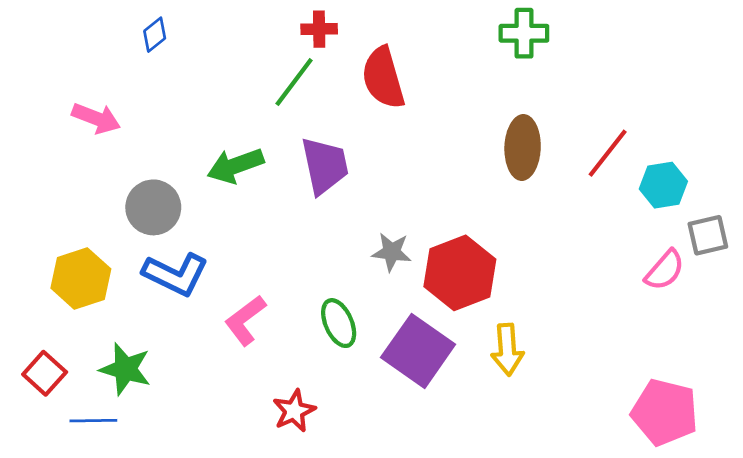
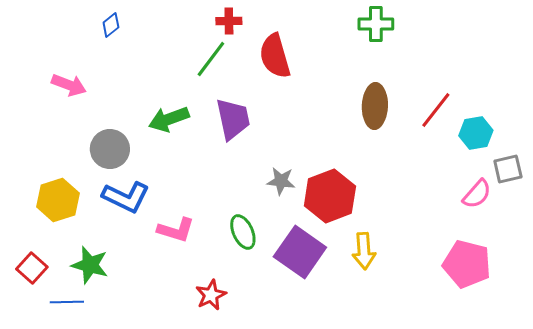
pink L-shape: (245, 320) -> (176, 230), turned -126
pink pentagon: (665, 412) -> (467, 264), moved

